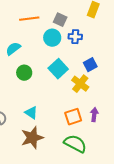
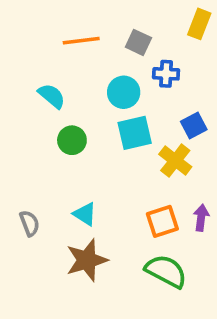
cyan circle: (52, 38) -> (124, 92), moved
cyan semicircle: (13, 49) -> (52, 96), turned 77
cyan square: (58, 69) -> (135, 133), turned 30

